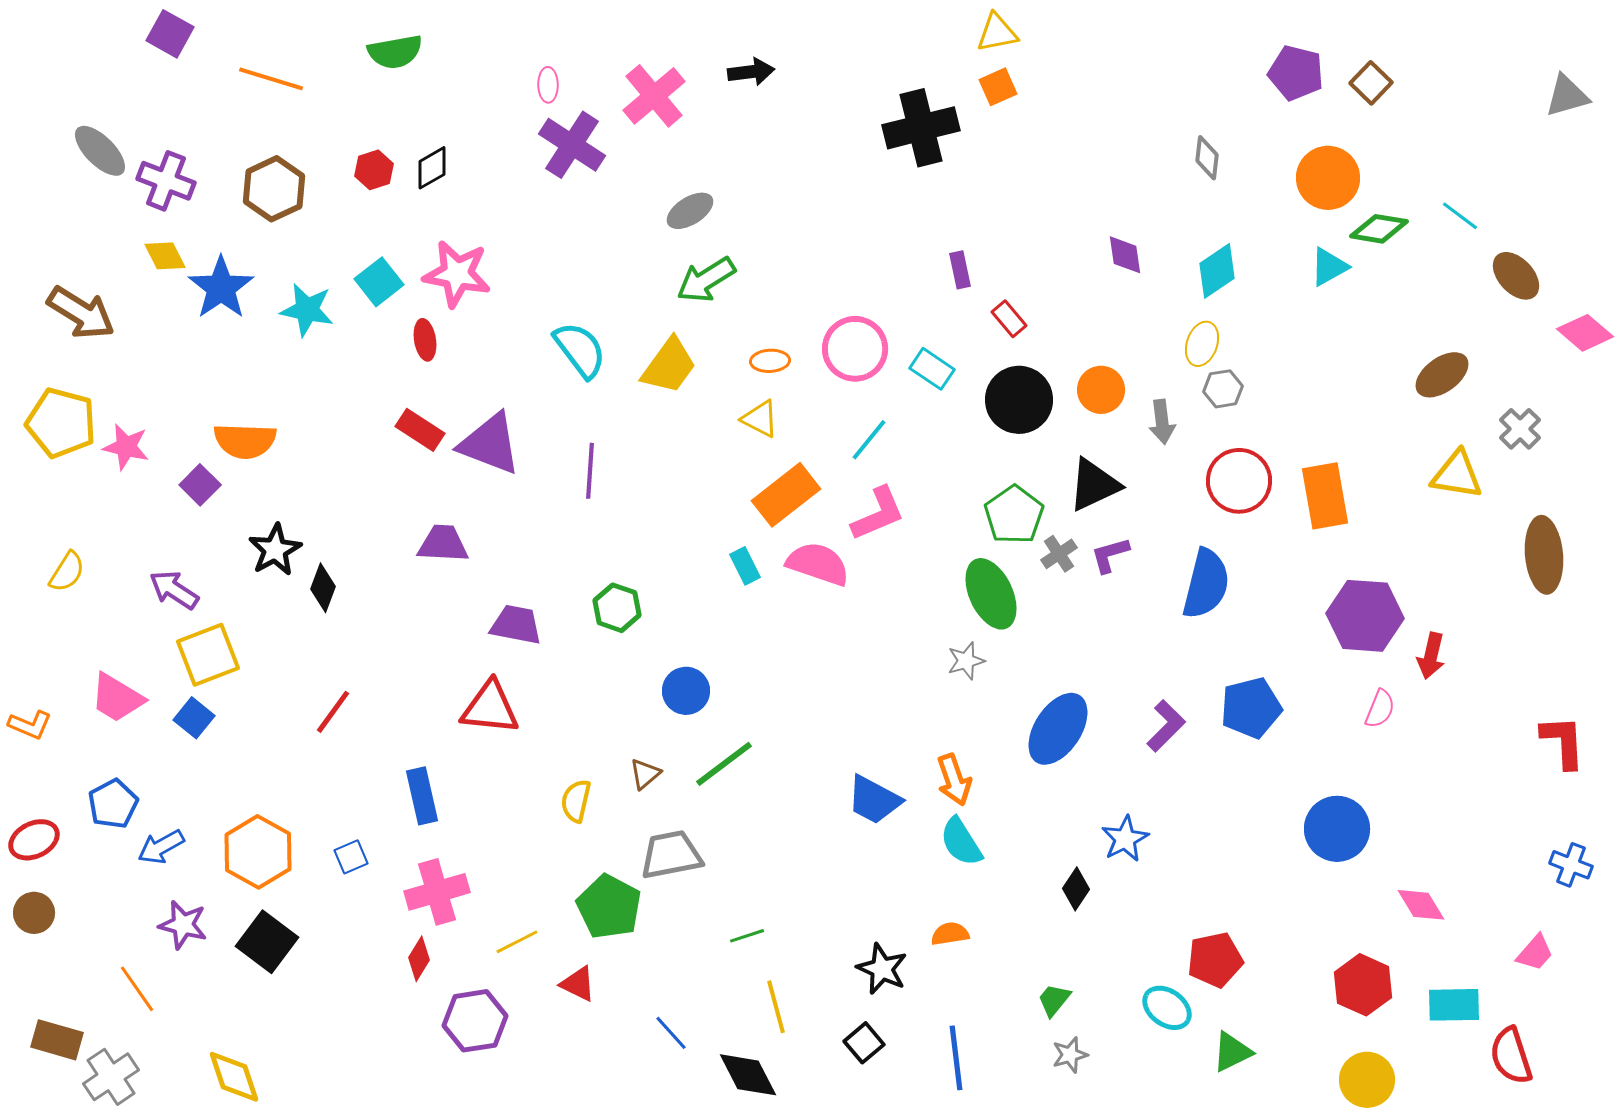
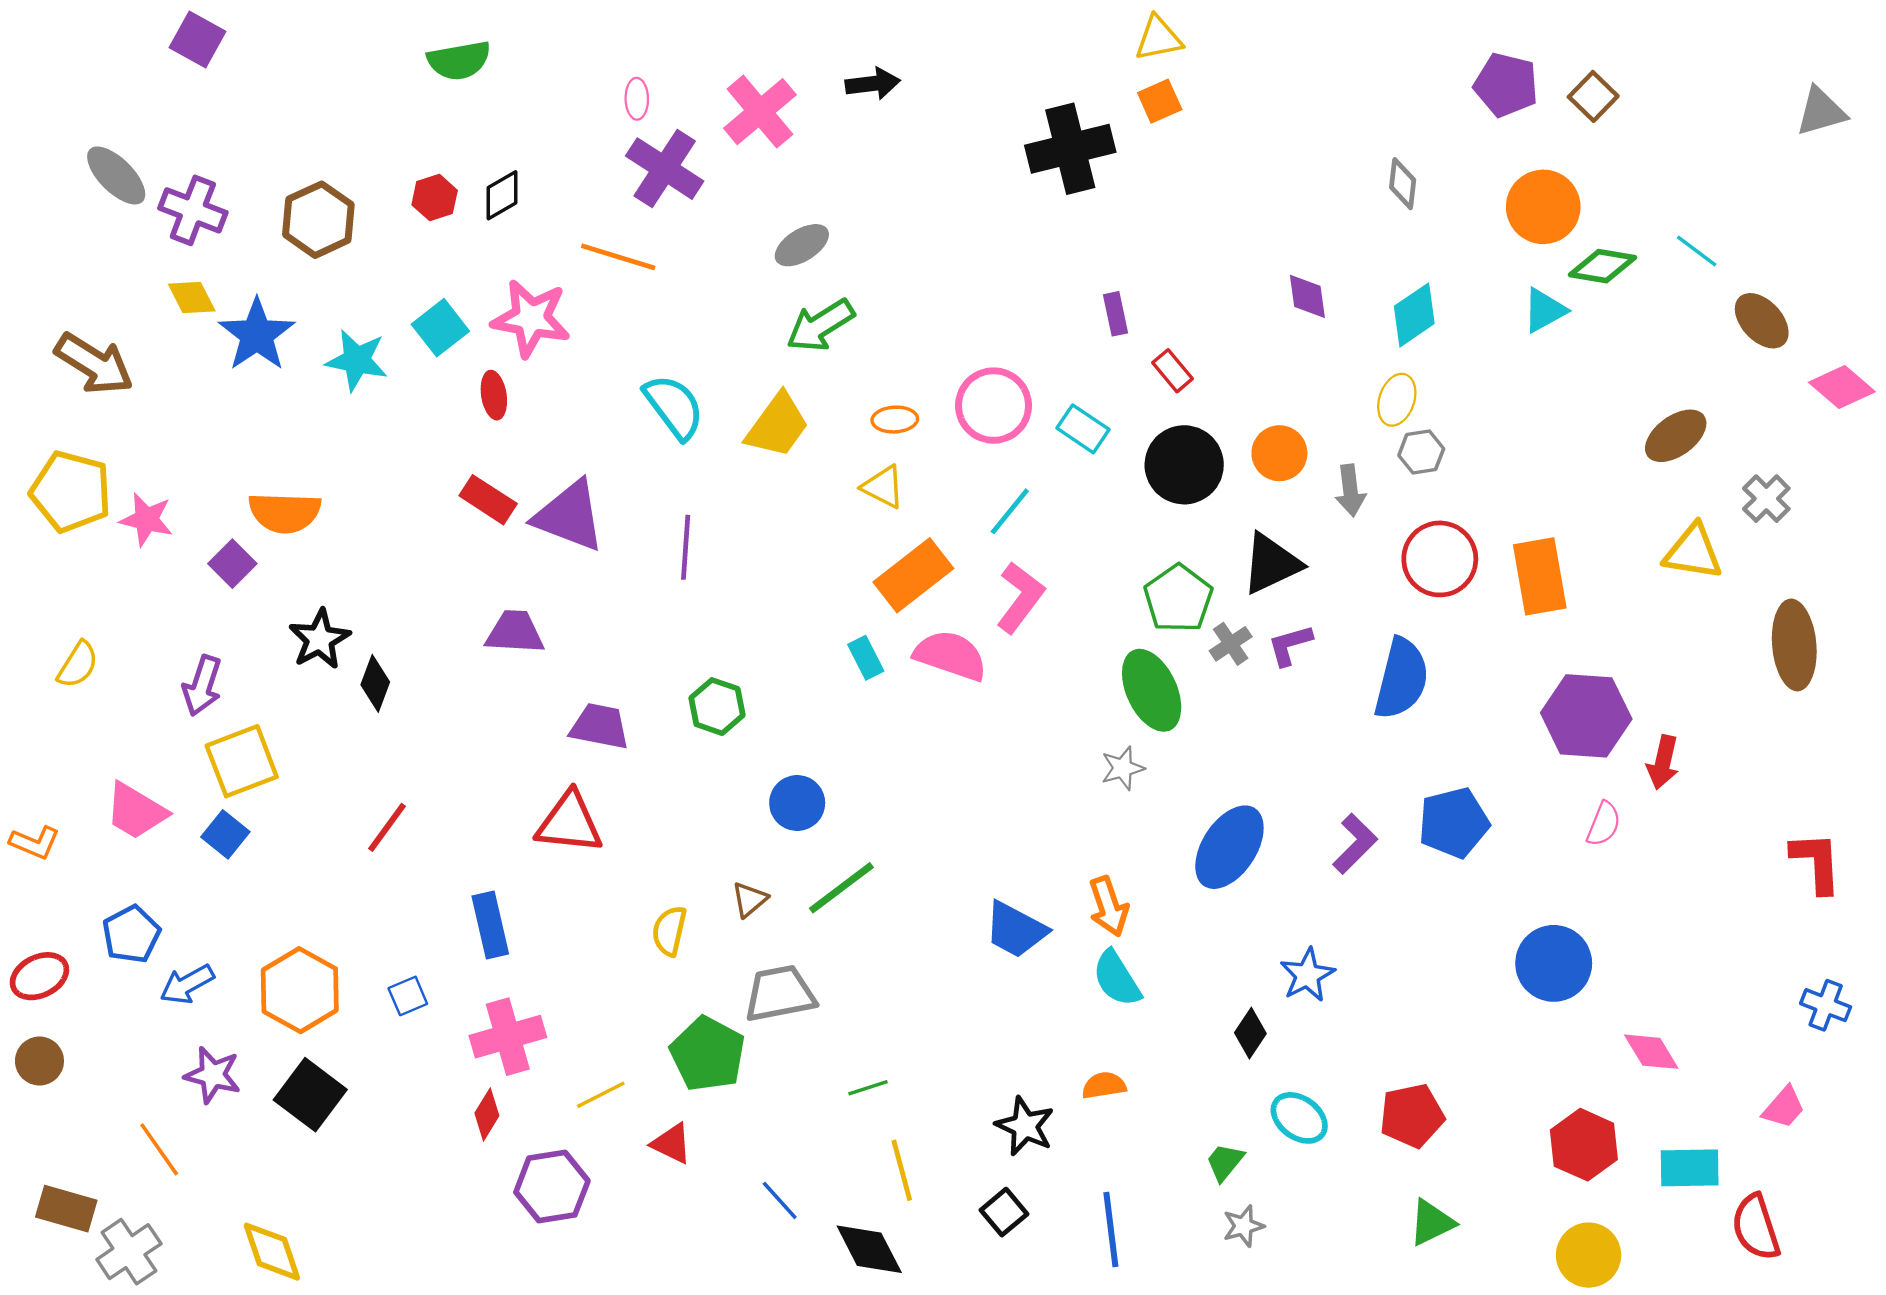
orange line: (271, 79) -> (618, 257), moved
pink L-shape: (878, 514) -> (1020, 597), turned -30
purple arrow: (174, 590) -> (202, 686), turned -105
cyan ellipse: (1167, 1008) -> (1299, 1118), moved

